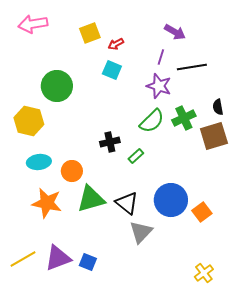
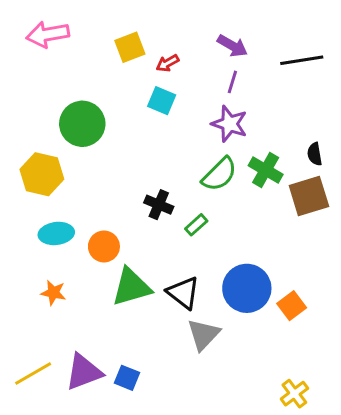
purple arrow: (175, 32) -> (232, 46), moved
black line: (192, 67) -> (302, 60), moved
green cross: (184, 118) -> (266, 170), turned -35
black cross: (110, 142) -> (159, 205), turned 36
orange star: (47, 203) -> (53, 293), moved, size x0.6

